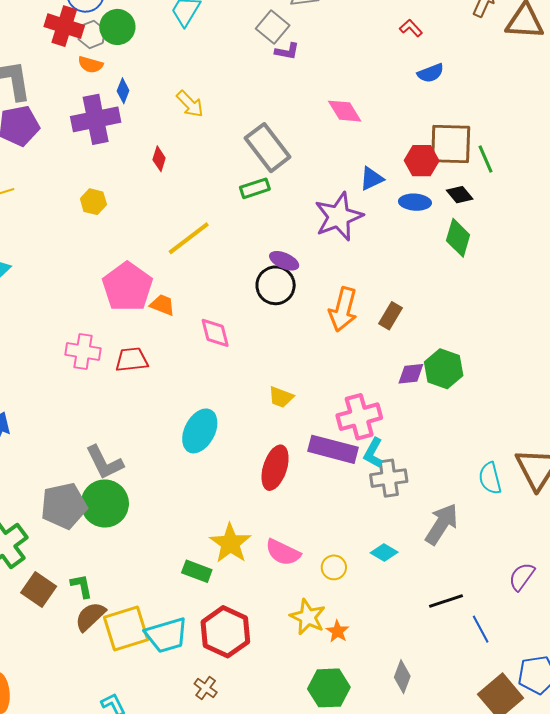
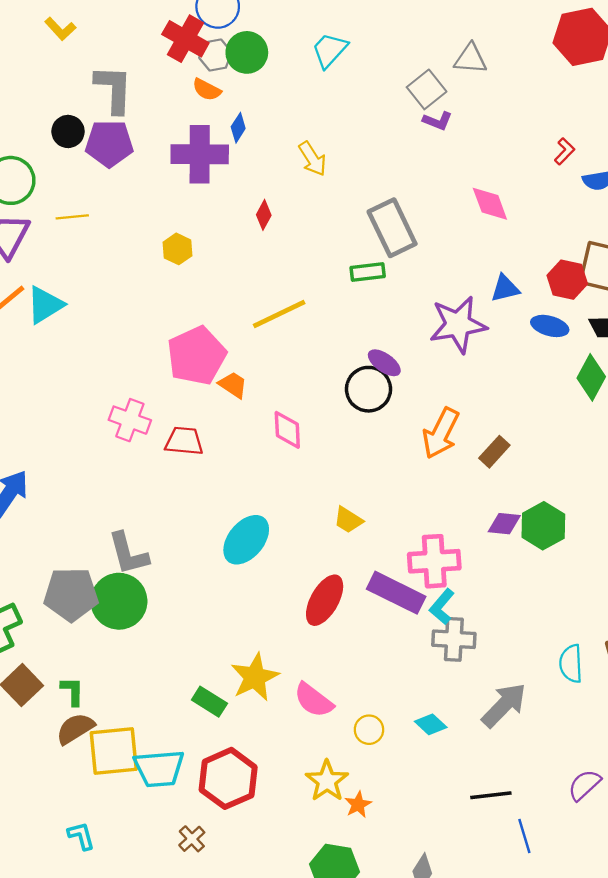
red L-shape: (411, 28) -> (564, 151), moved, turned 75

